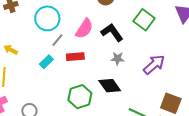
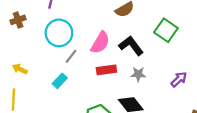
red rectangle: (75, 57) -> (106, 70), moved
purple arrow: (154, 65) -> (179, 79), size x0.7

